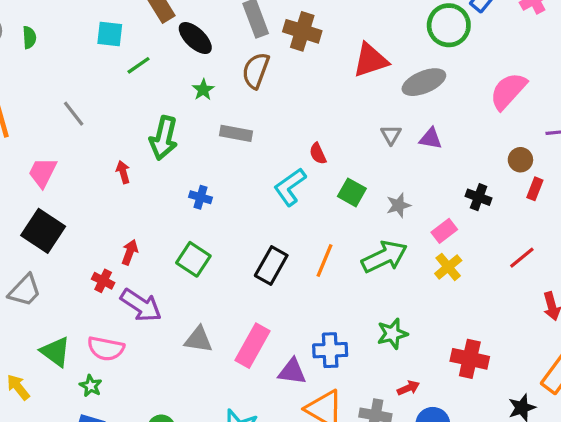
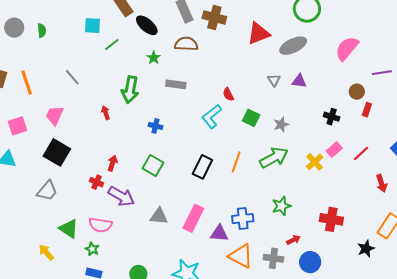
brown semicircle: (256, 71) -> (186, 44), turned 75
pink rectangle: (444, 231) -> (334, 150), moved

